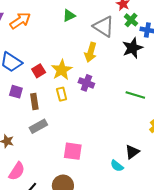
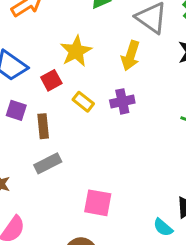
yellow star: (62, 70) -> (76, 51), moved
purple cross: (86, 83) -> (122, 101), turned -35
yellow rectangle: (62, 94) -> (83, 102), moved, turned -40

